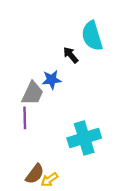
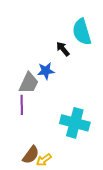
cyan cross: (84, 138) -> (75, 123), turned 32

